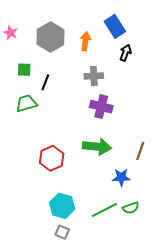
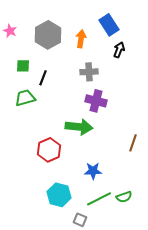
green arrow: (97, 147) -> (79, 127), moved
blue star: (121, 177) -> (93, 171), moved
gray square: (62, 232) -> (80, 220), moved

